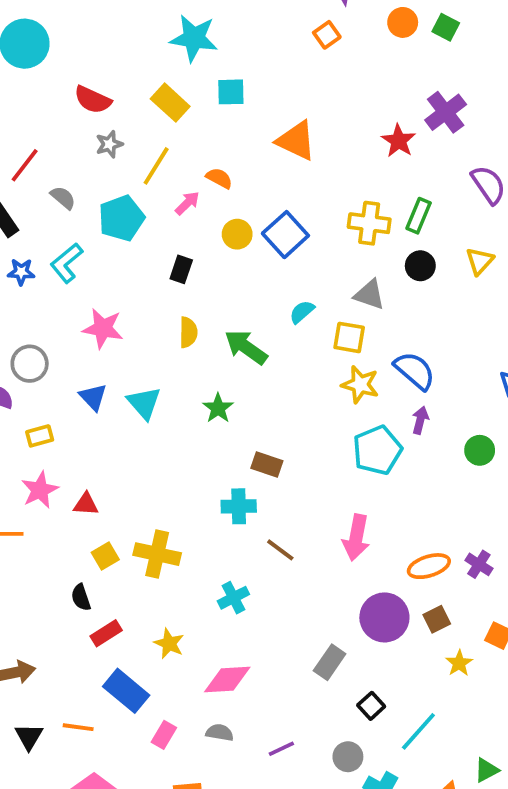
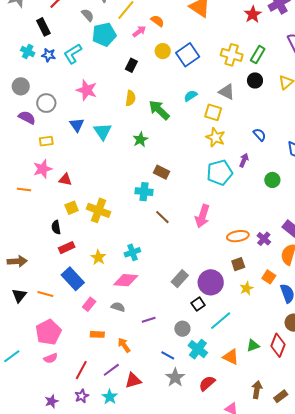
gray semicircle: (63, 198) -> (88, 15), moved
blue semicircle: (415, 371) -> (260, 135), moved, size x0.6
cyan cross: (233, 598) -> (132, 252), moved
purple circle: (384, 617) -> (211, 282), moved

